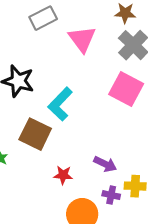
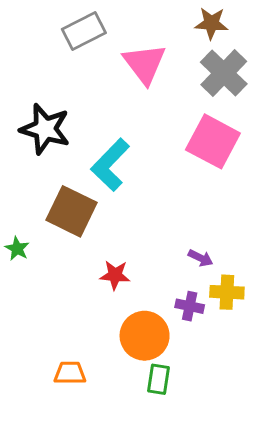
purple arrow: (105, 164) -> (200, 258), moved, size x0.7

